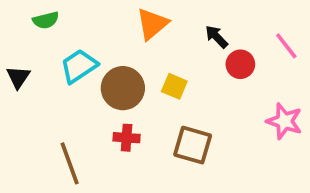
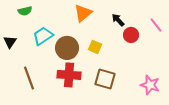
pink star: (284, 121) -> (150, 85), moved
red cross: (127, 138) -> (69, 75), size x1.6
brown line: (70, 163) -> (29, 78), moved

